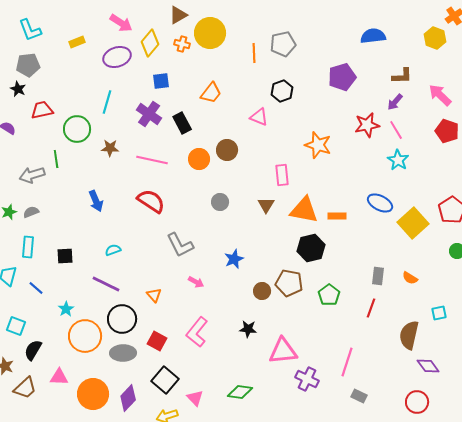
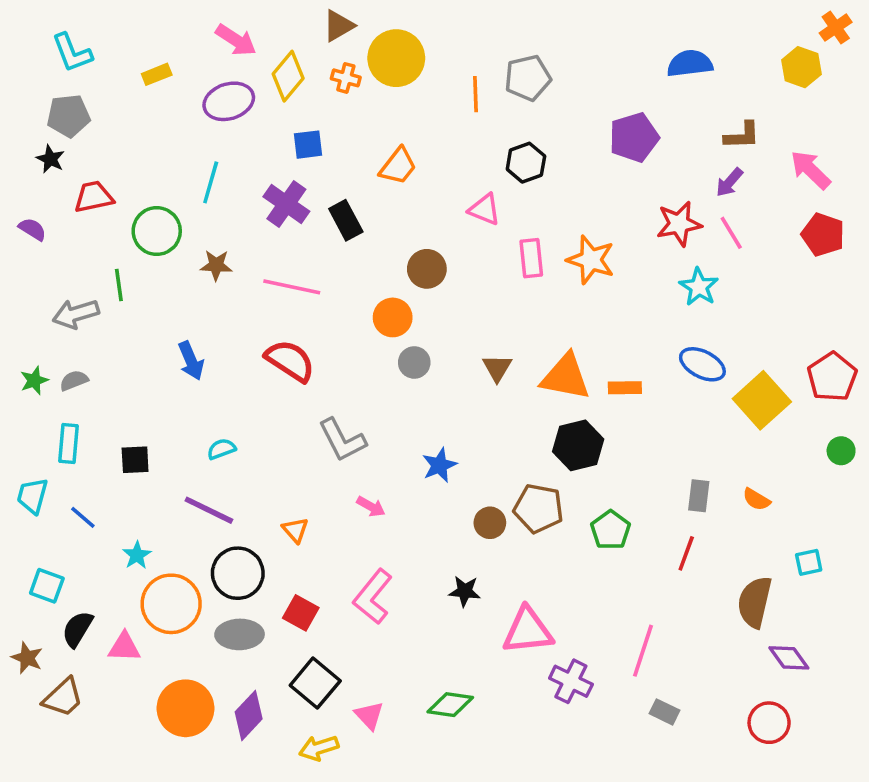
orange circle: (199, 159) -> (393, 317), moved
cyan star: (398, 160) -> (699, 287), moved
pink rectangle: (282, 175) -> (531, 258), moved
pink triangle: (59, 377) -> (124, 647), moved

